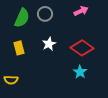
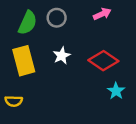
yellow rectangle: (19, 48) -> (24, 61), size x1.6
cyan star: (80, 72) -> (116, 91), moved

